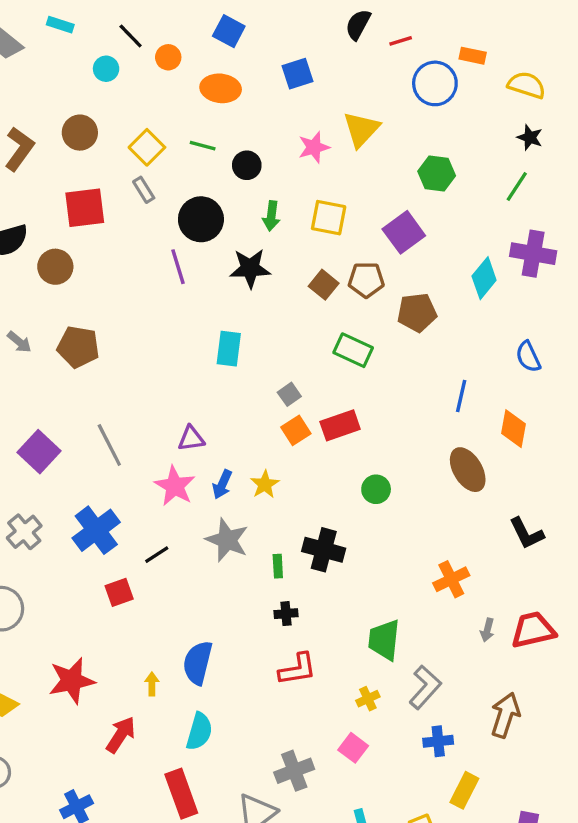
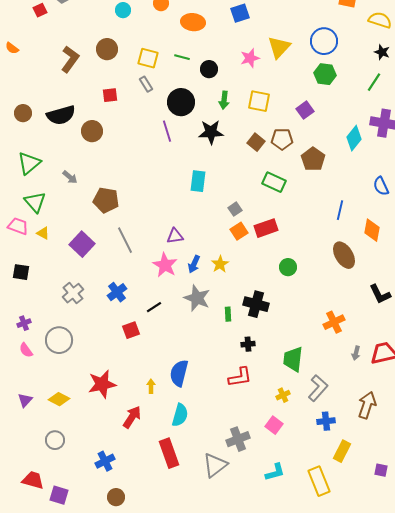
blue circle: (435, 83) -> (324, 41), moved
yellow square: (147, 147) -> (148, 58), turned -30
red square: (85, 208) -> (110, 95), size x0.6
purple square: (404, 232) -> (305, 110), size x0.7
brown pentagon: (417, 313) -> (313, 159), turned -30
brown pentagon: (78, 347) -> (106, 200), moved
blue cross: (96, 530) -> (117, 292), size x0.7
black cross: (286, 614) -> (248, 344), moved

